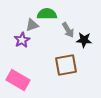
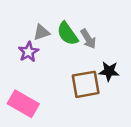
green semicircle: (47, 14) -> (67, 34), moved, turned -126
black star: (84, 40) -> (109, 71), moved

